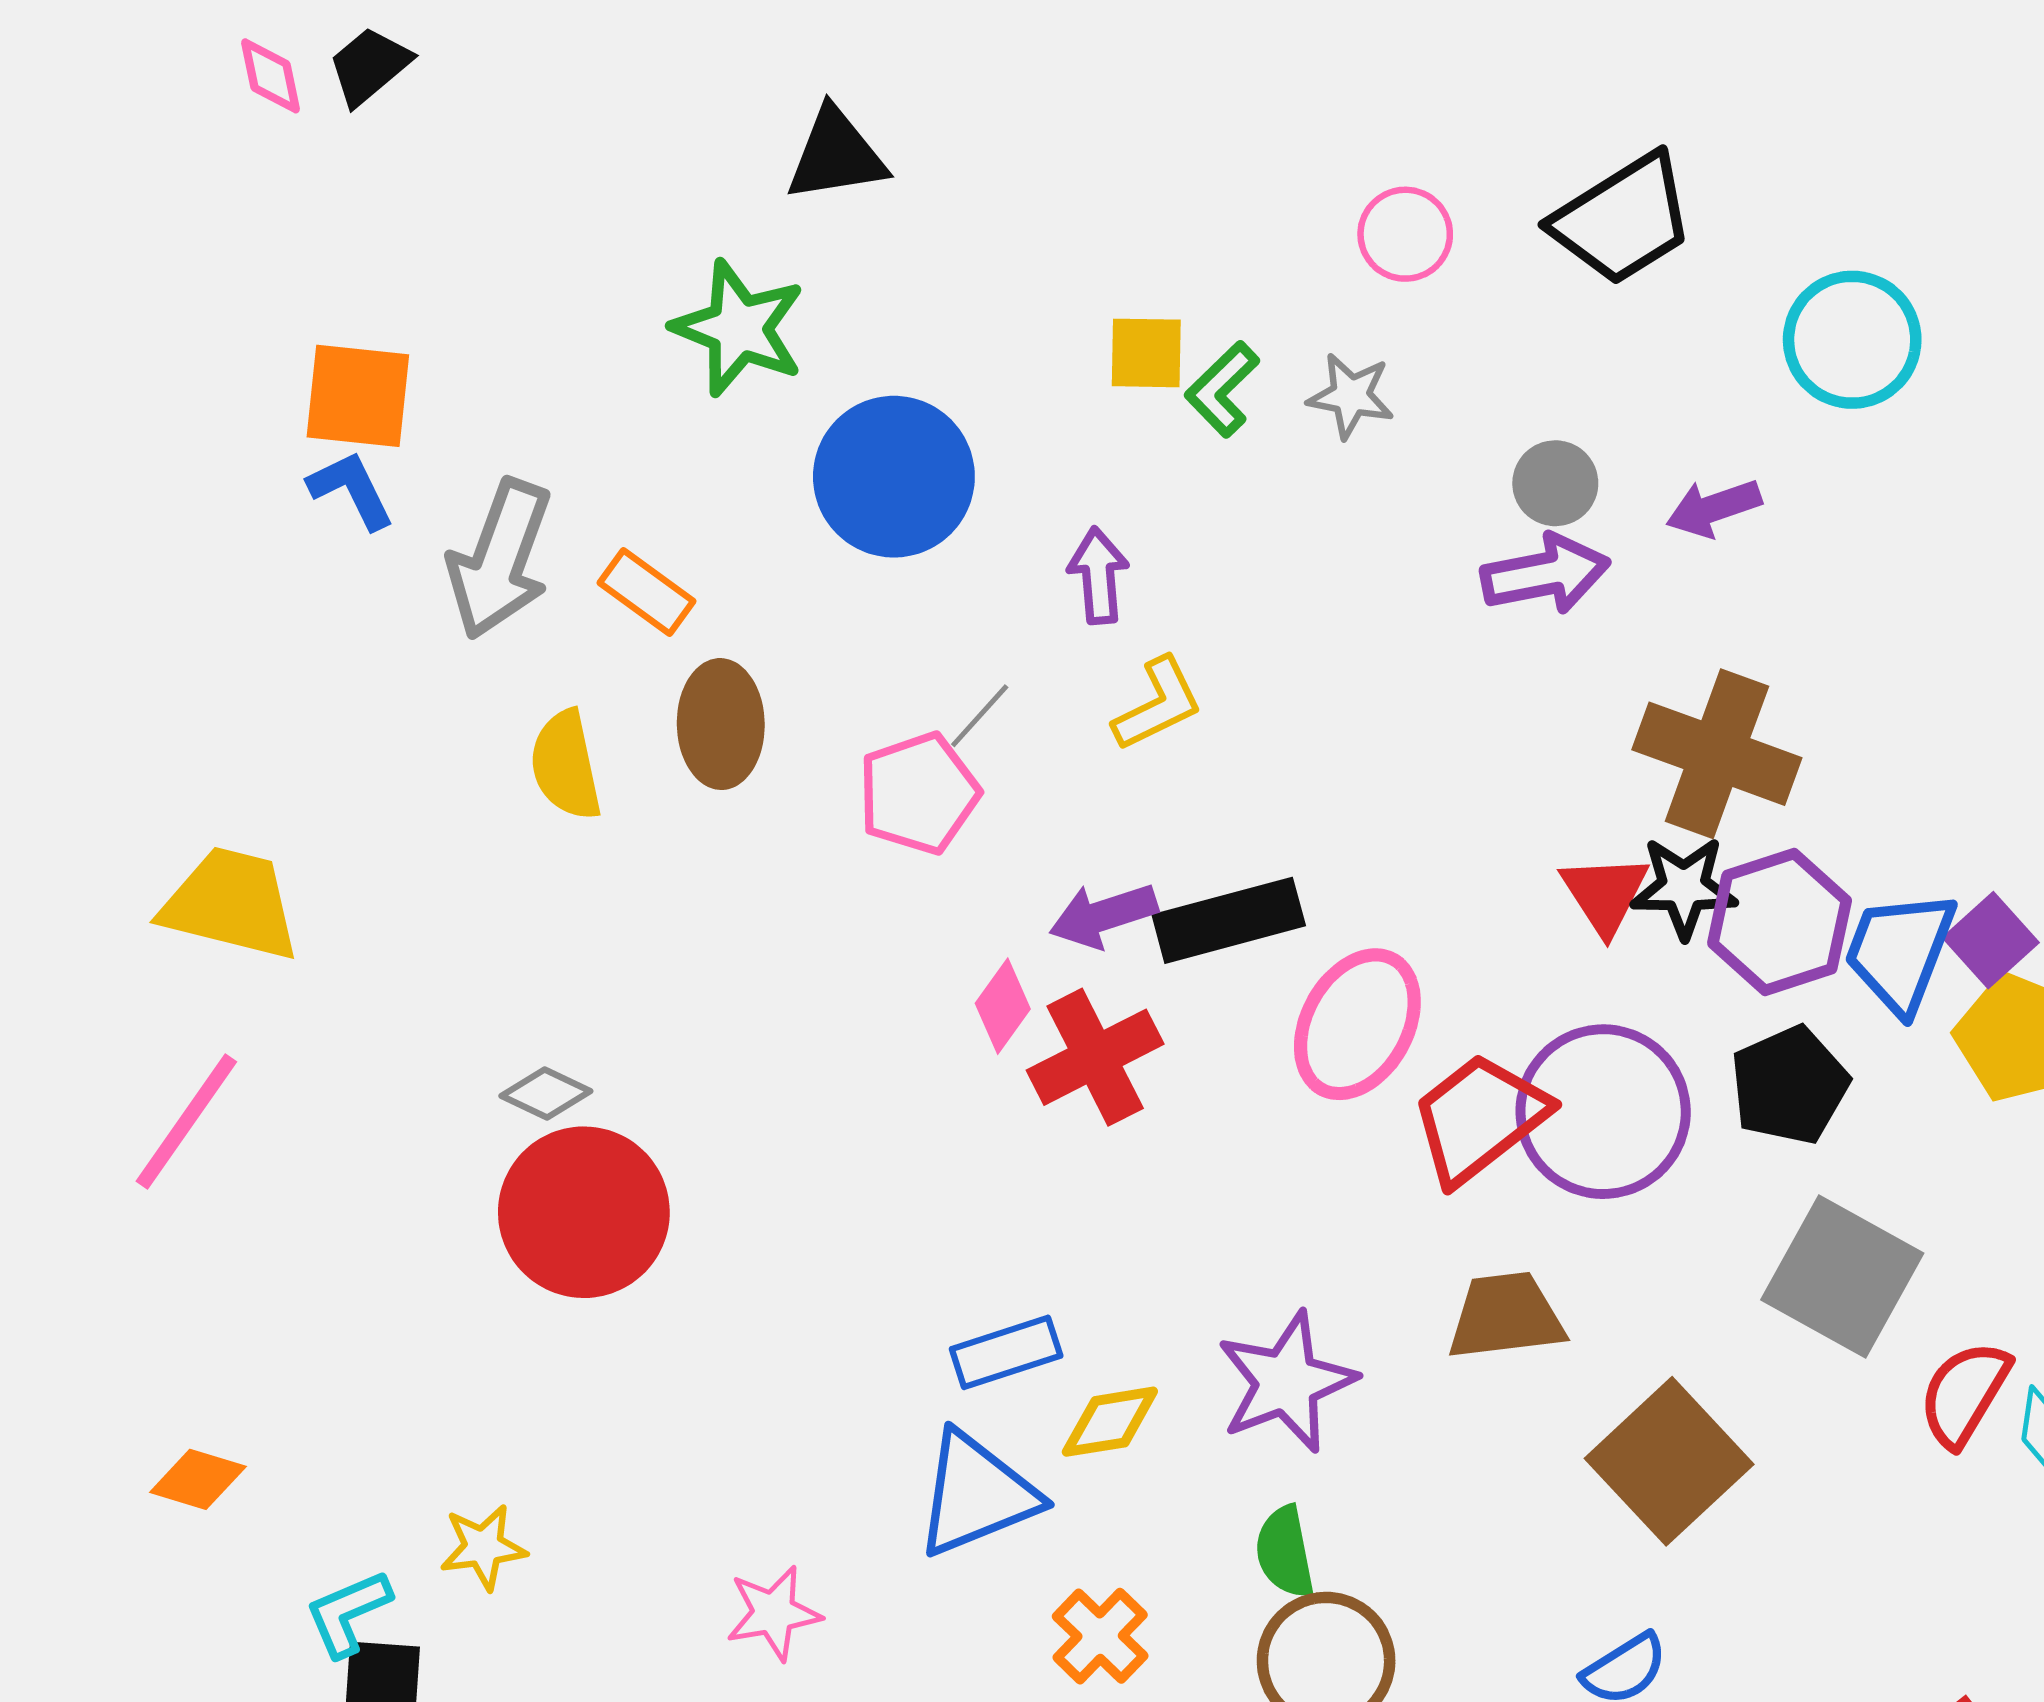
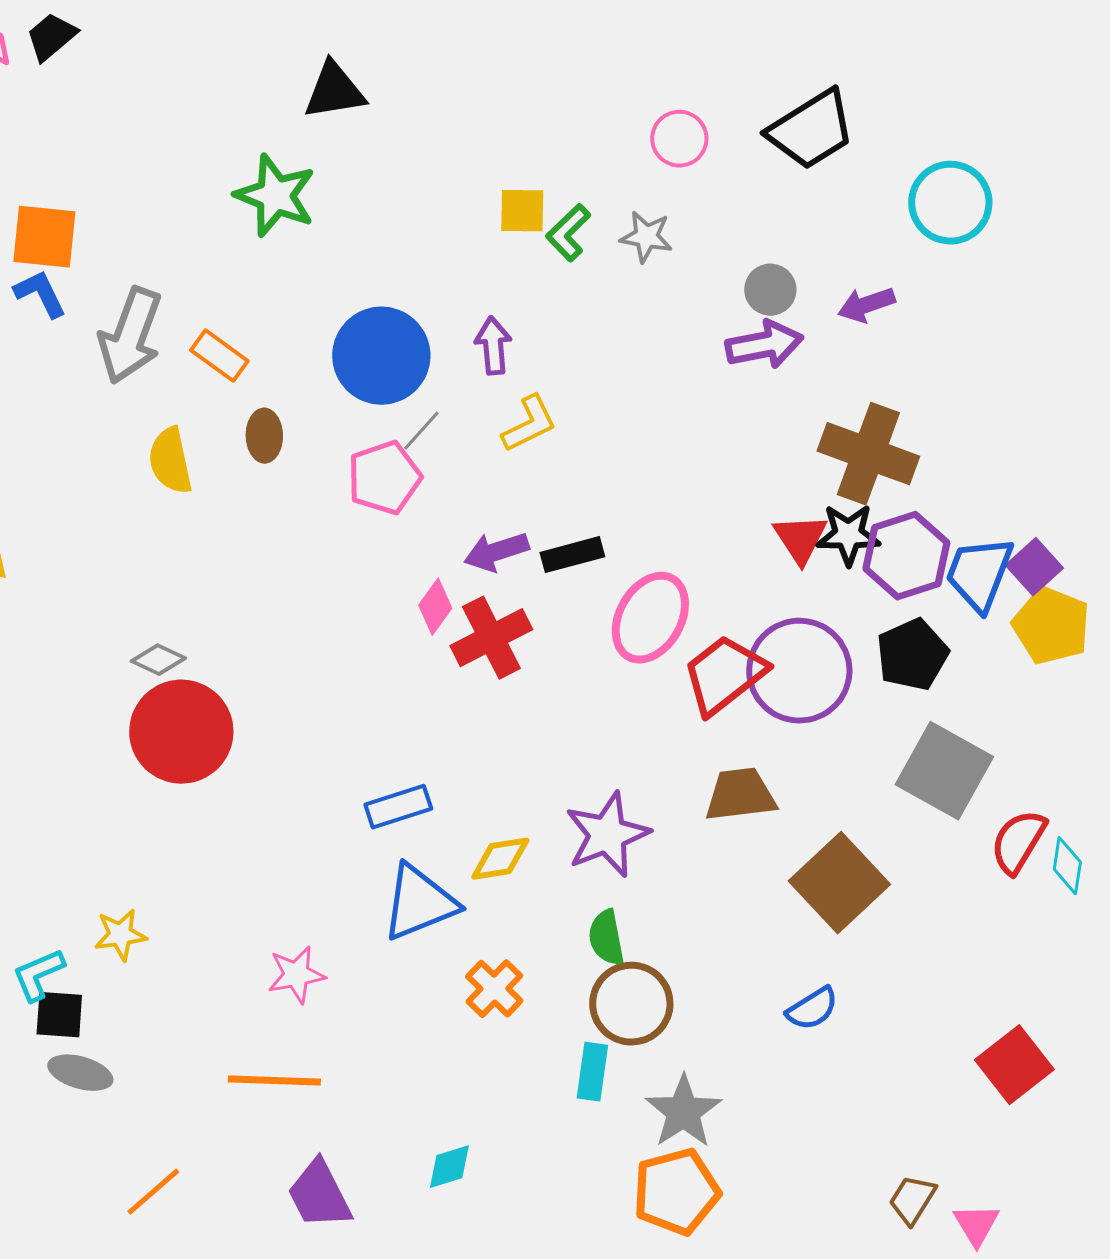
blue circle: (894, 477) -> (381, 356), moved
brown ellipse: (721, 724) -> (264, 436), size x0.7
black rectangle: (1229, 920) -> (572, 555), size x0.7
blue rectangle: (1006, 1352) -> (398, 807), moved

